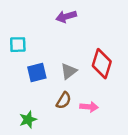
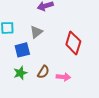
gray triangle: (69, 71) -> (36, 32), moved
green star: (28, 120) -> (20, 73), moved

